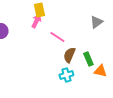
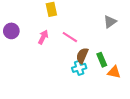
pink arrow: (36, 21) -> (43, 37), moved
cyan cross: (66, 75) -> (79, 68), moved

